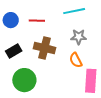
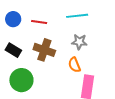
black rectangle: (14, 51) -> (13, 50), turned 56

